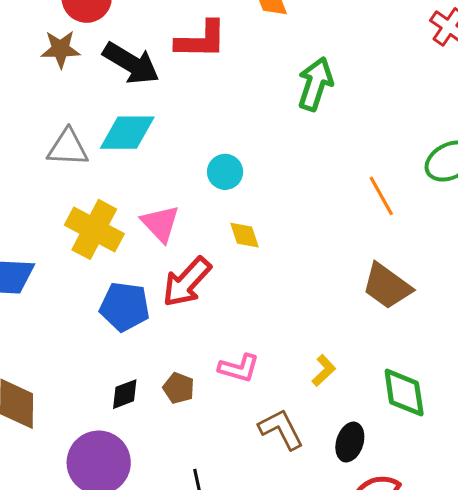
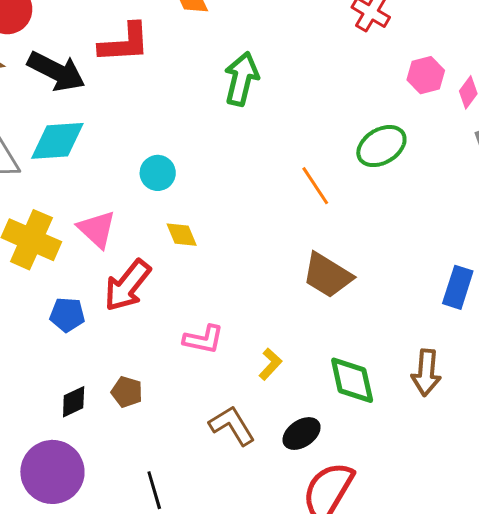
blue pentagon: (125, 307) -> (67, 315), size x0.7
pink L-shape: (239, 368) -> (203, 339), moved
black ellipse: (350, 442) -> (302, 434), turned 42

